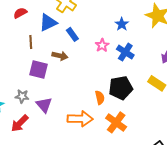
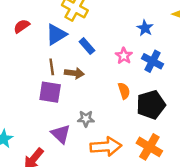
brown line: (31, 42) -> (52, 67), moved
gray star: (22, 96) -> (86, 119), moved
orange semicircle: (100, 98) -> (124, 91), moved

